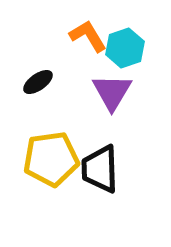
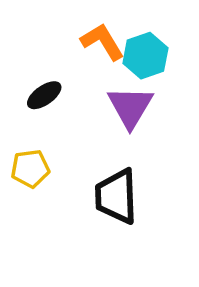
yellow pentagon: (51, 159) -> (30, 169), moved, size x0.6

